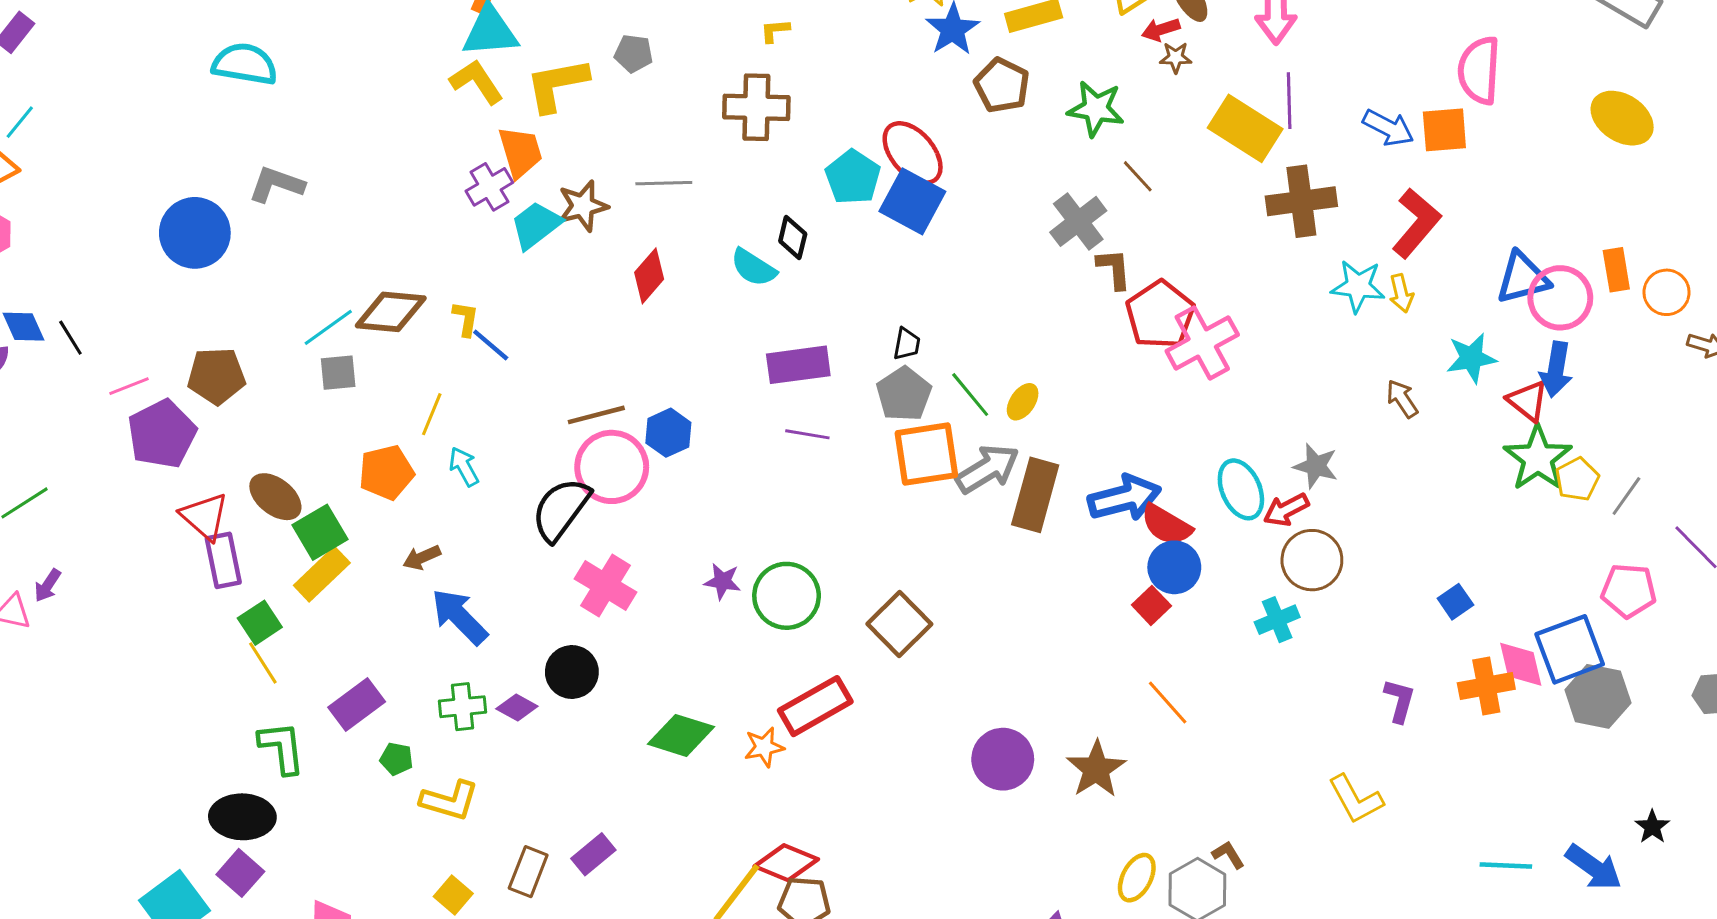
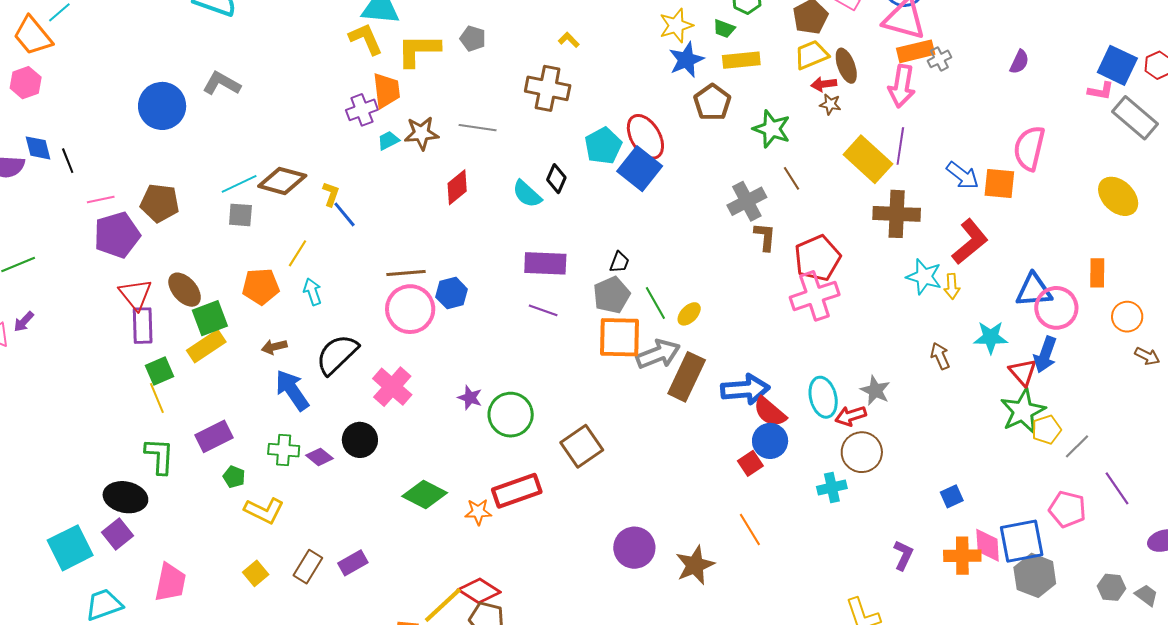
yellow L-shape: (775, 31) -> (569, 40), turned 40
cyan trapezoid: (536, 225) -> (388, 141), size x0.6
orange rectangle: (1616, 270) -> (1097, 273), moved
red pentagon: (1160, 315) -> (818, 258), moved
black semicircle: (561, 509) -> (337, 354), moved

